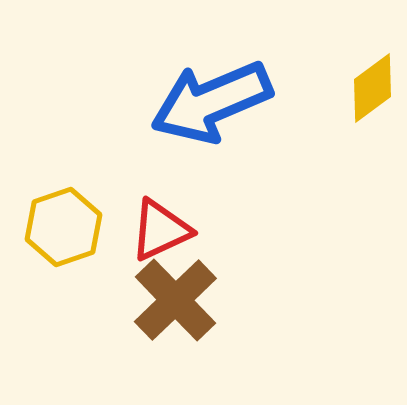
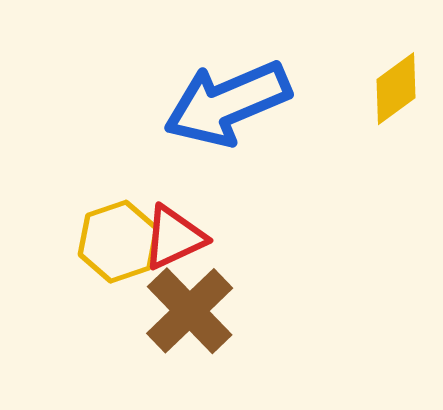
yellow hexagon: (63, 227) -> (118, 242), moved

